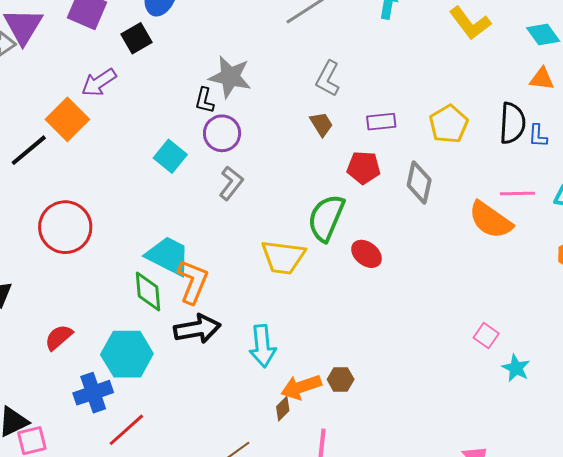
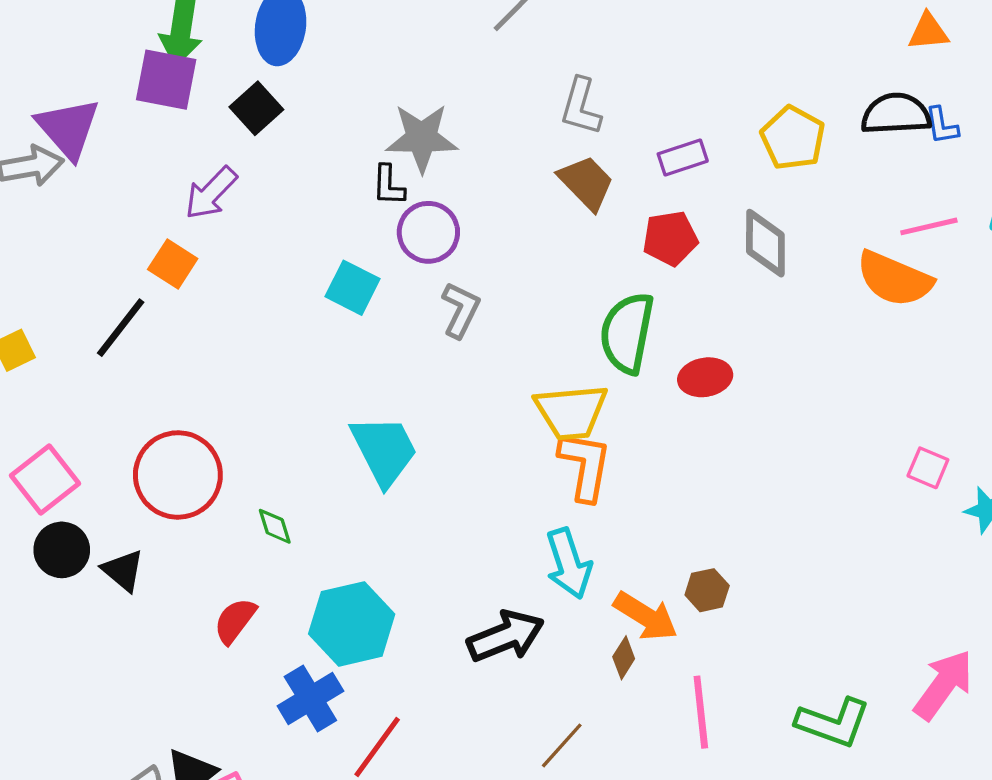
orange square: (67, 119) -> (173, 264), size x0.7
black semicircle: (512, 123) -> (896, 114), turned -84
brown trapezoid: (321, 124) -> (586, 183), size x1.4
red circle: (65, 227) -> (178, 475), moved
red ellipse: (366, 254) -> (705, 377), turned -36
cyan trapezoid: (168, 256) -> (384, 450), turned 48
orange L-shape: (193, 282) -> (585, 466), moved
green diamond: (148, 291) -> (275, 526), moved, size x0.6
black arrow: (197, 329) -> (506, 636), moved
orange arrow: (301, 387) -> (646, 616), turned -117

